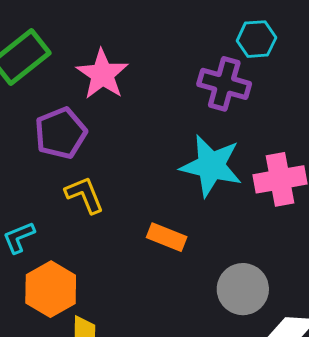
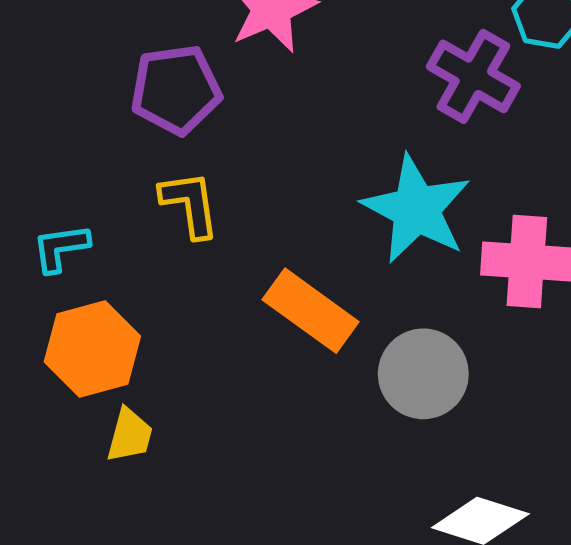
orange rectangle: (167, 237) -> (311, 311), size x1.4
gray circle: (243, 289) -> (423, 374), moved

